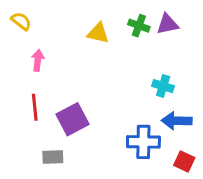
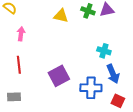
purple square: (72, 119) -> (59, 76), moved
blue arrow: (177, 121) -> (113, 74), turned -114
gray rectangle: (53, 157) -> (14, 97), moved

